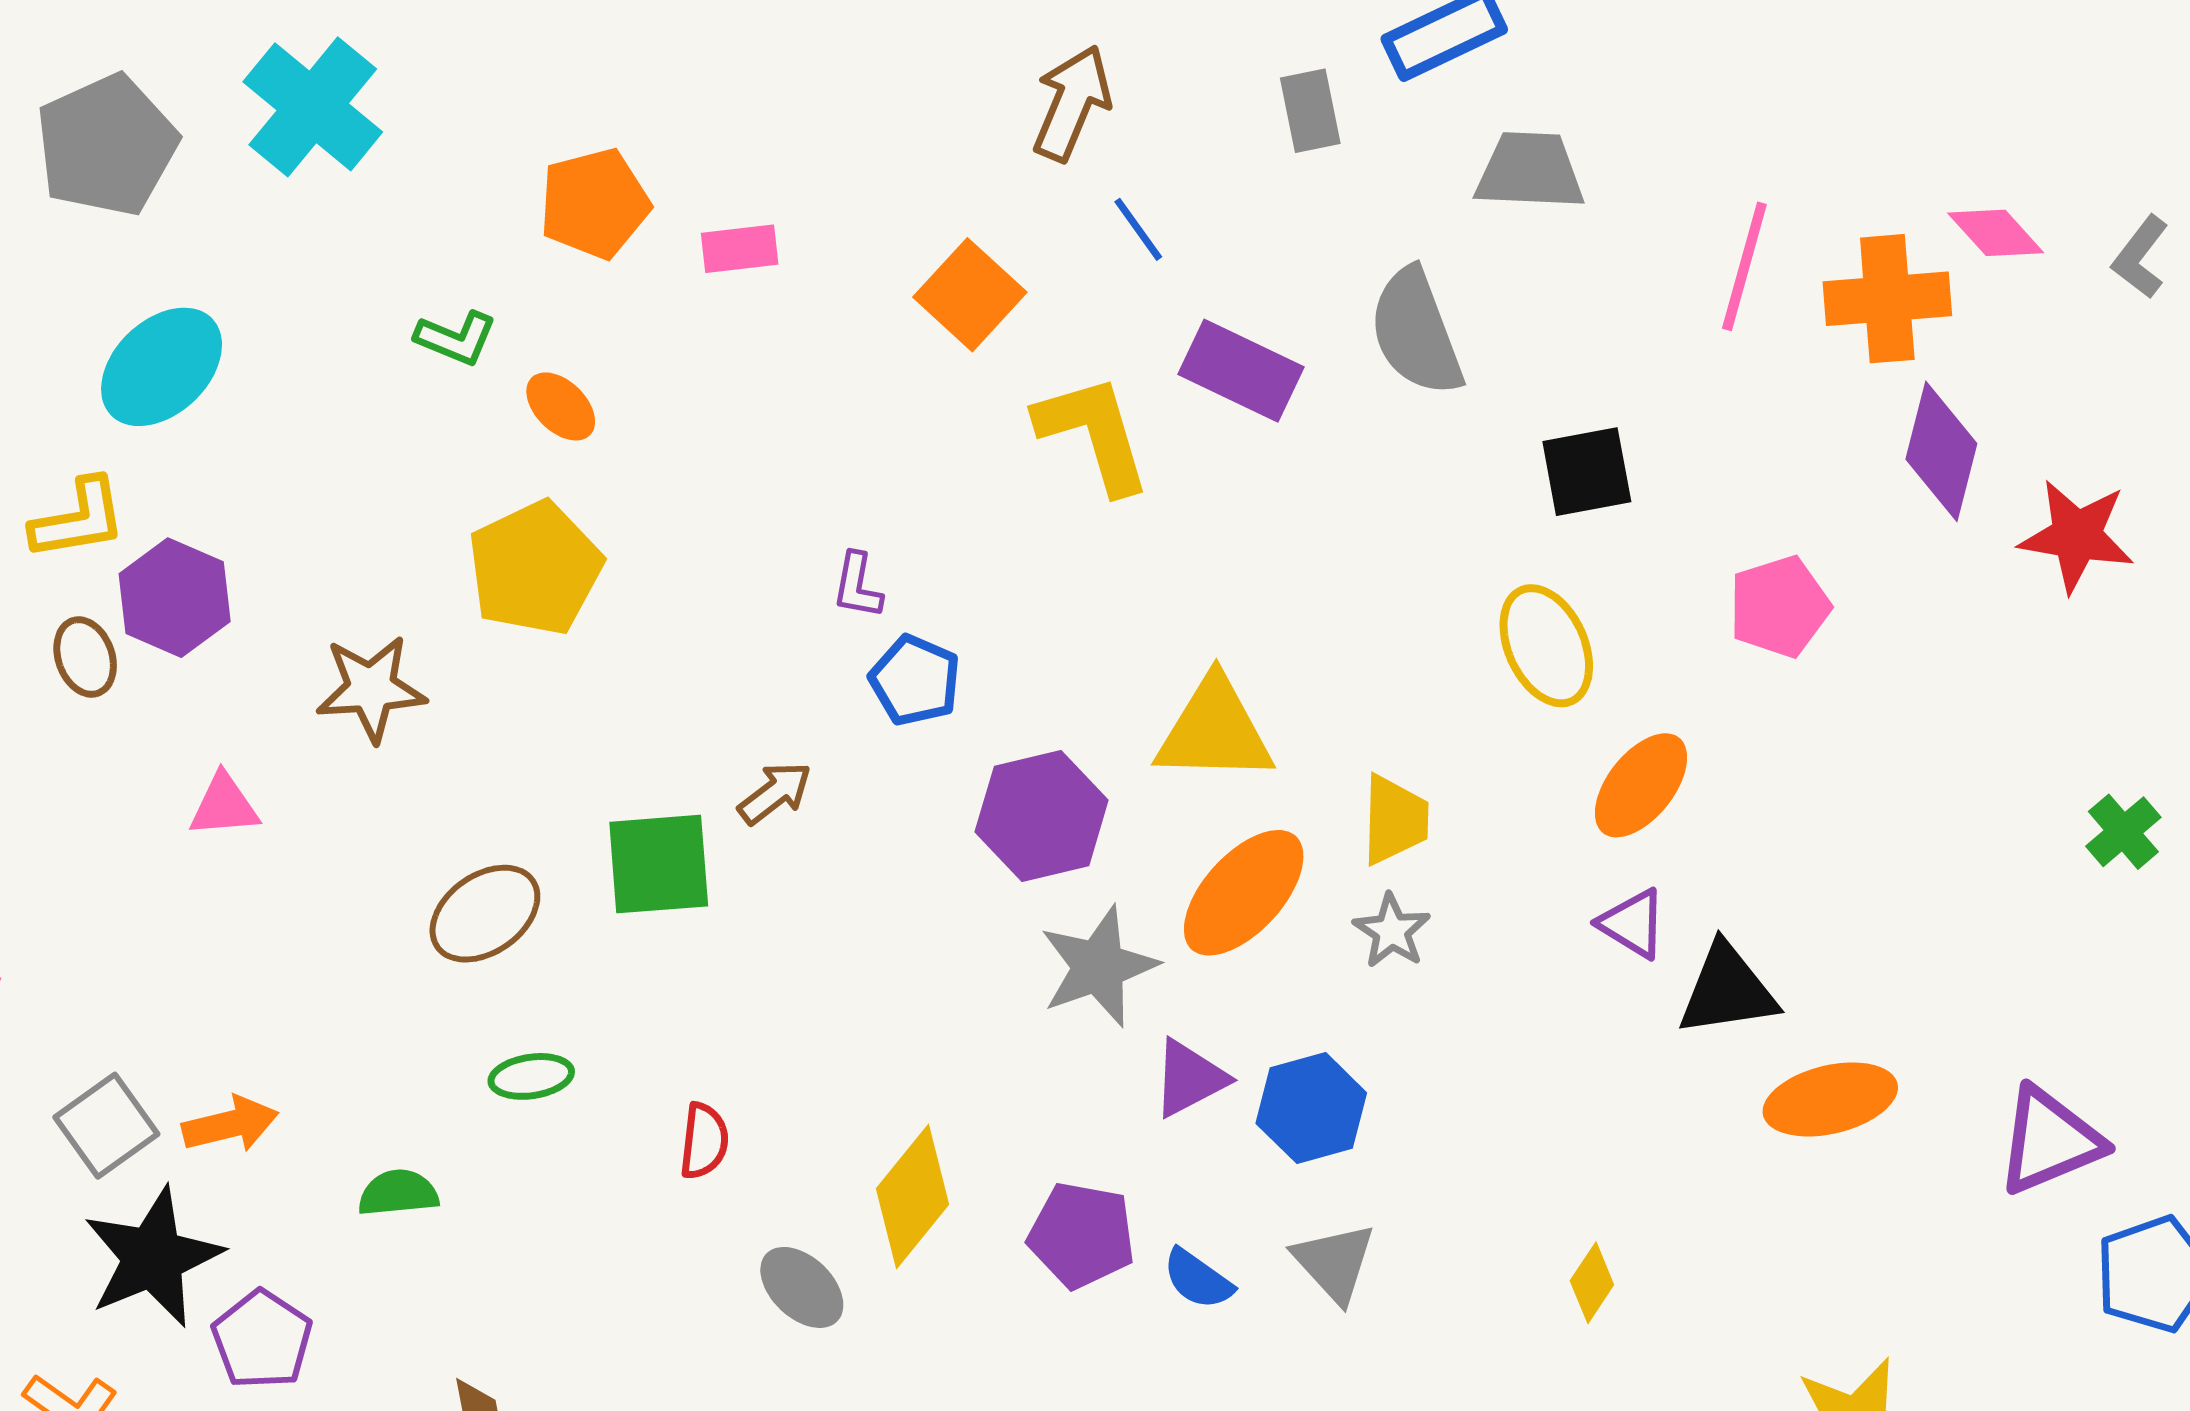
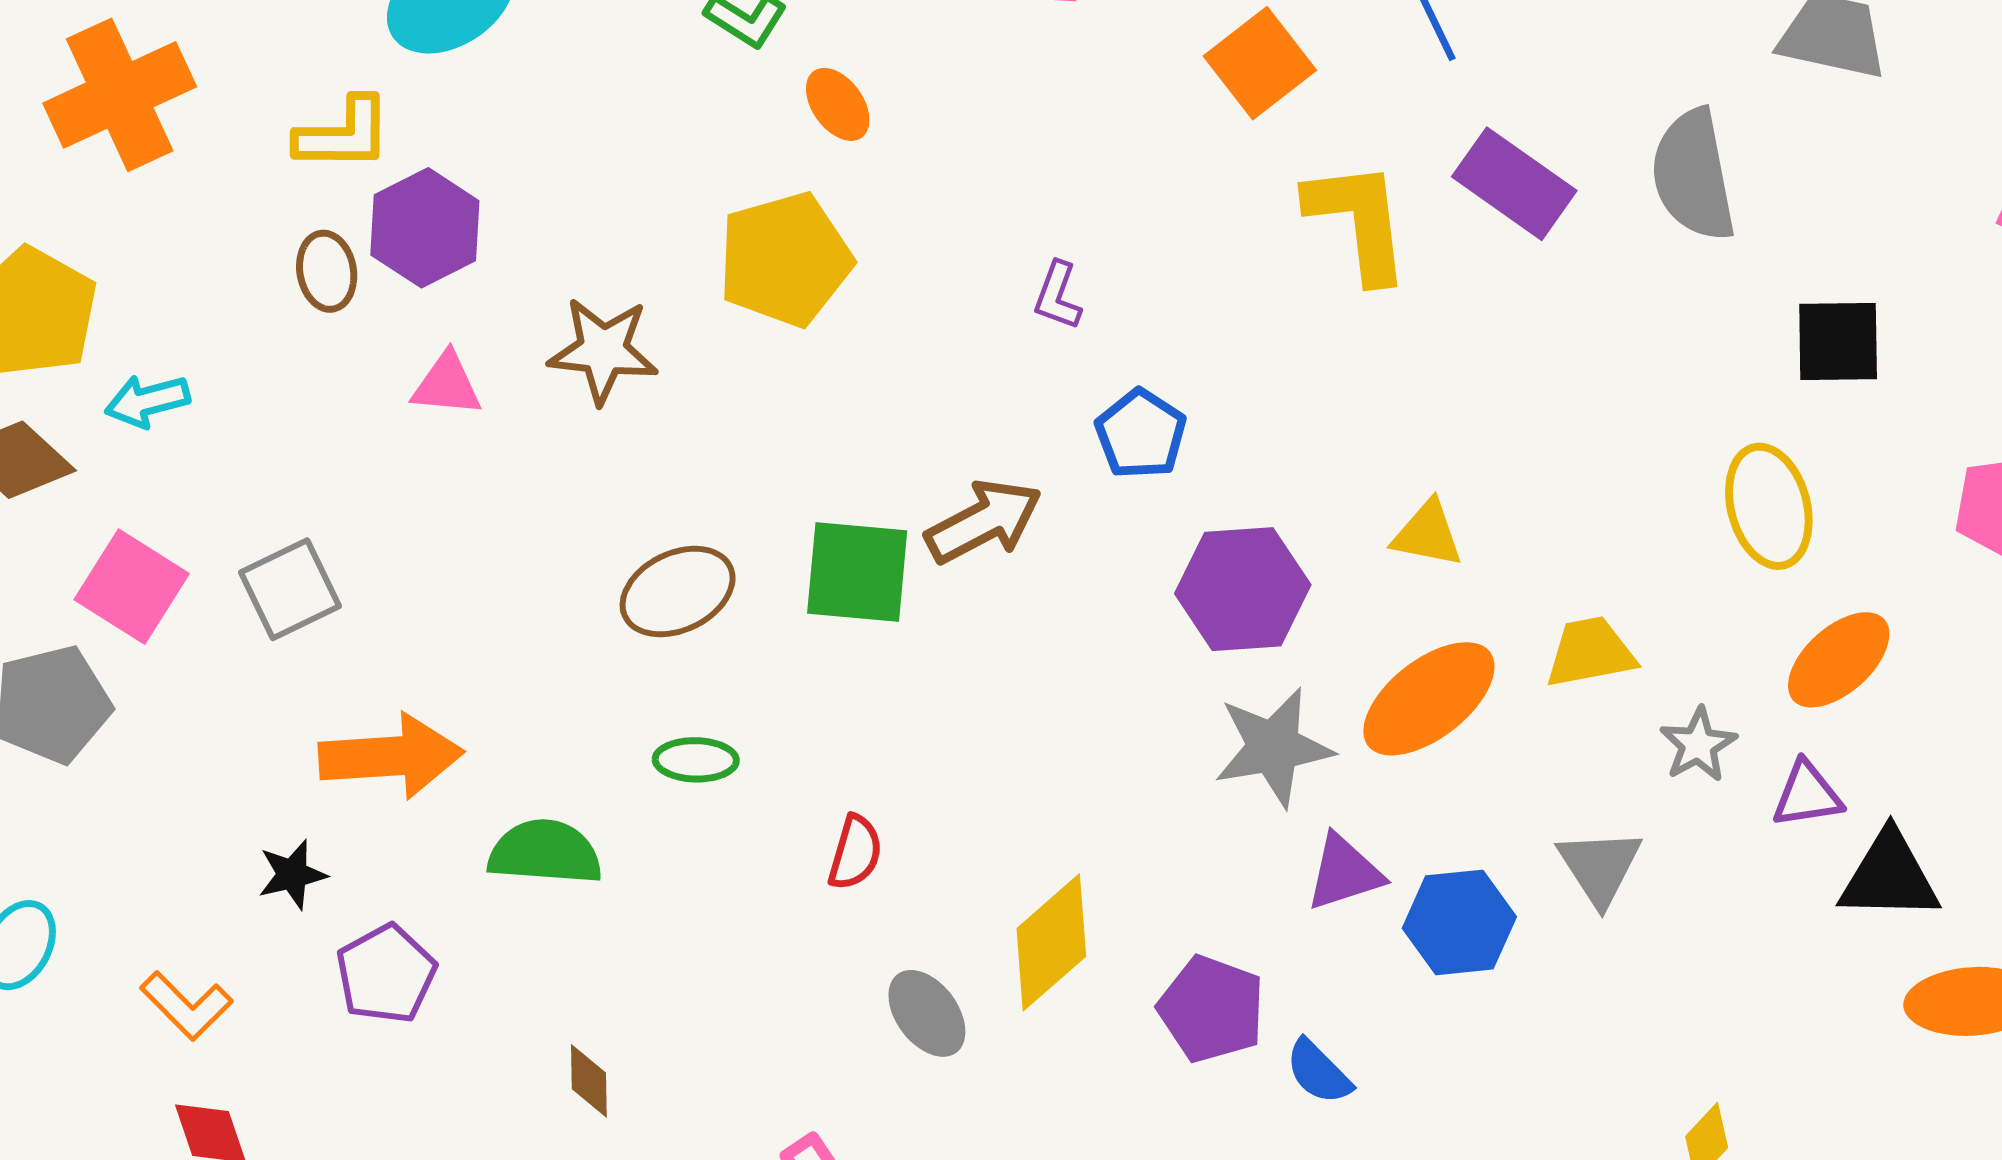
purple L-shape: (857, 586) -> (1058, 296), moved
yellow triangle: (1214, 730) -> (1427, 534), size x0.6
brown arrow: (775, 793) -> (984, 521), size x1.5
pink triangle: (224, 805) -> (447, 384), moved
yellow trapezoid: (1395, 820) -> (1590, 652), turned -112
purple triangle: (1633, 924) -> (1807, 795), turned -50
gray star: (1392, 931) -> (1698, 745), moved
orange arrow: (230, 1124) -> (391, 756), size x1.5
gray square: (106, 1126) -> (290, 589), moved
green semicircle: (398, 1193) -> (545, 852), size x1.4
black star: (153, 1257) -> (292, 874), size x0.5
gray triangle: (1334, 1263) -> (1600, 867), moved

